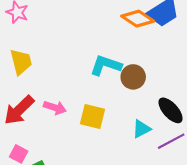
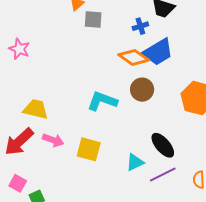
yellow trapezoid: (21, 62) -> (36, 109), moved, turned -64
brown circle: (133, 77) -> (142, 90), moved

